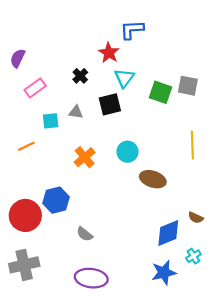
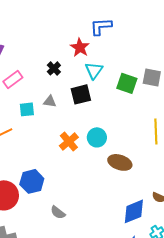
orange cross: (85, 157) -> (69, 141), moved

